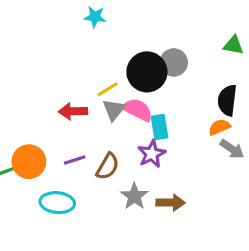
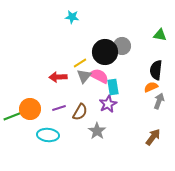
gray arrow: (232, 149) -> (159, 101), turned -105
brown arrow: (171, 203) -> (153, 137), moved, turned -54

